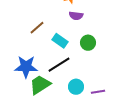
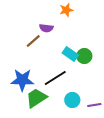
purple semicircle: (76, 16) -> (46, 28), moved
cyan rectangle: (60, 41) -> (70, 54), moved

